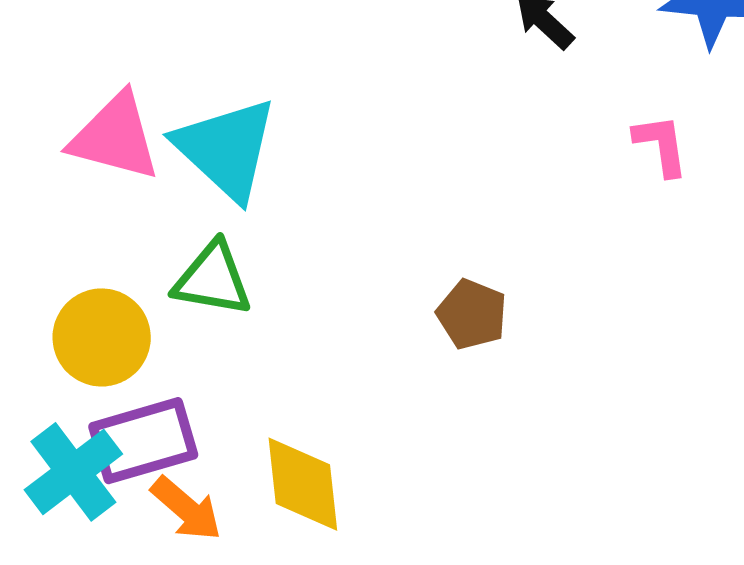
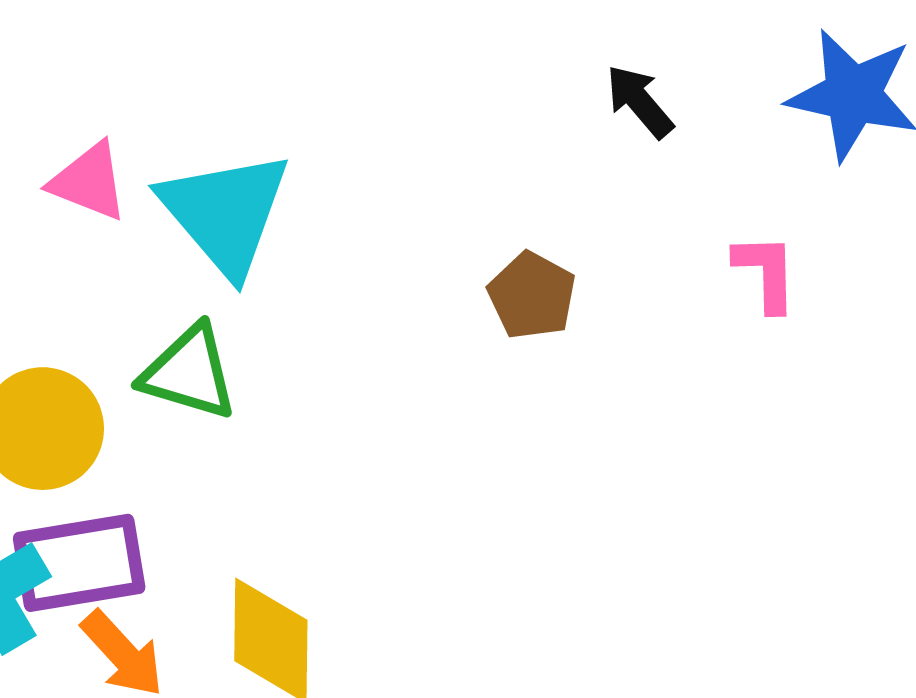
pink triangle: (115, 137) -> (89, 182), size x0.7
brown pentagon: (472, 314) -> (532, 296), moved

